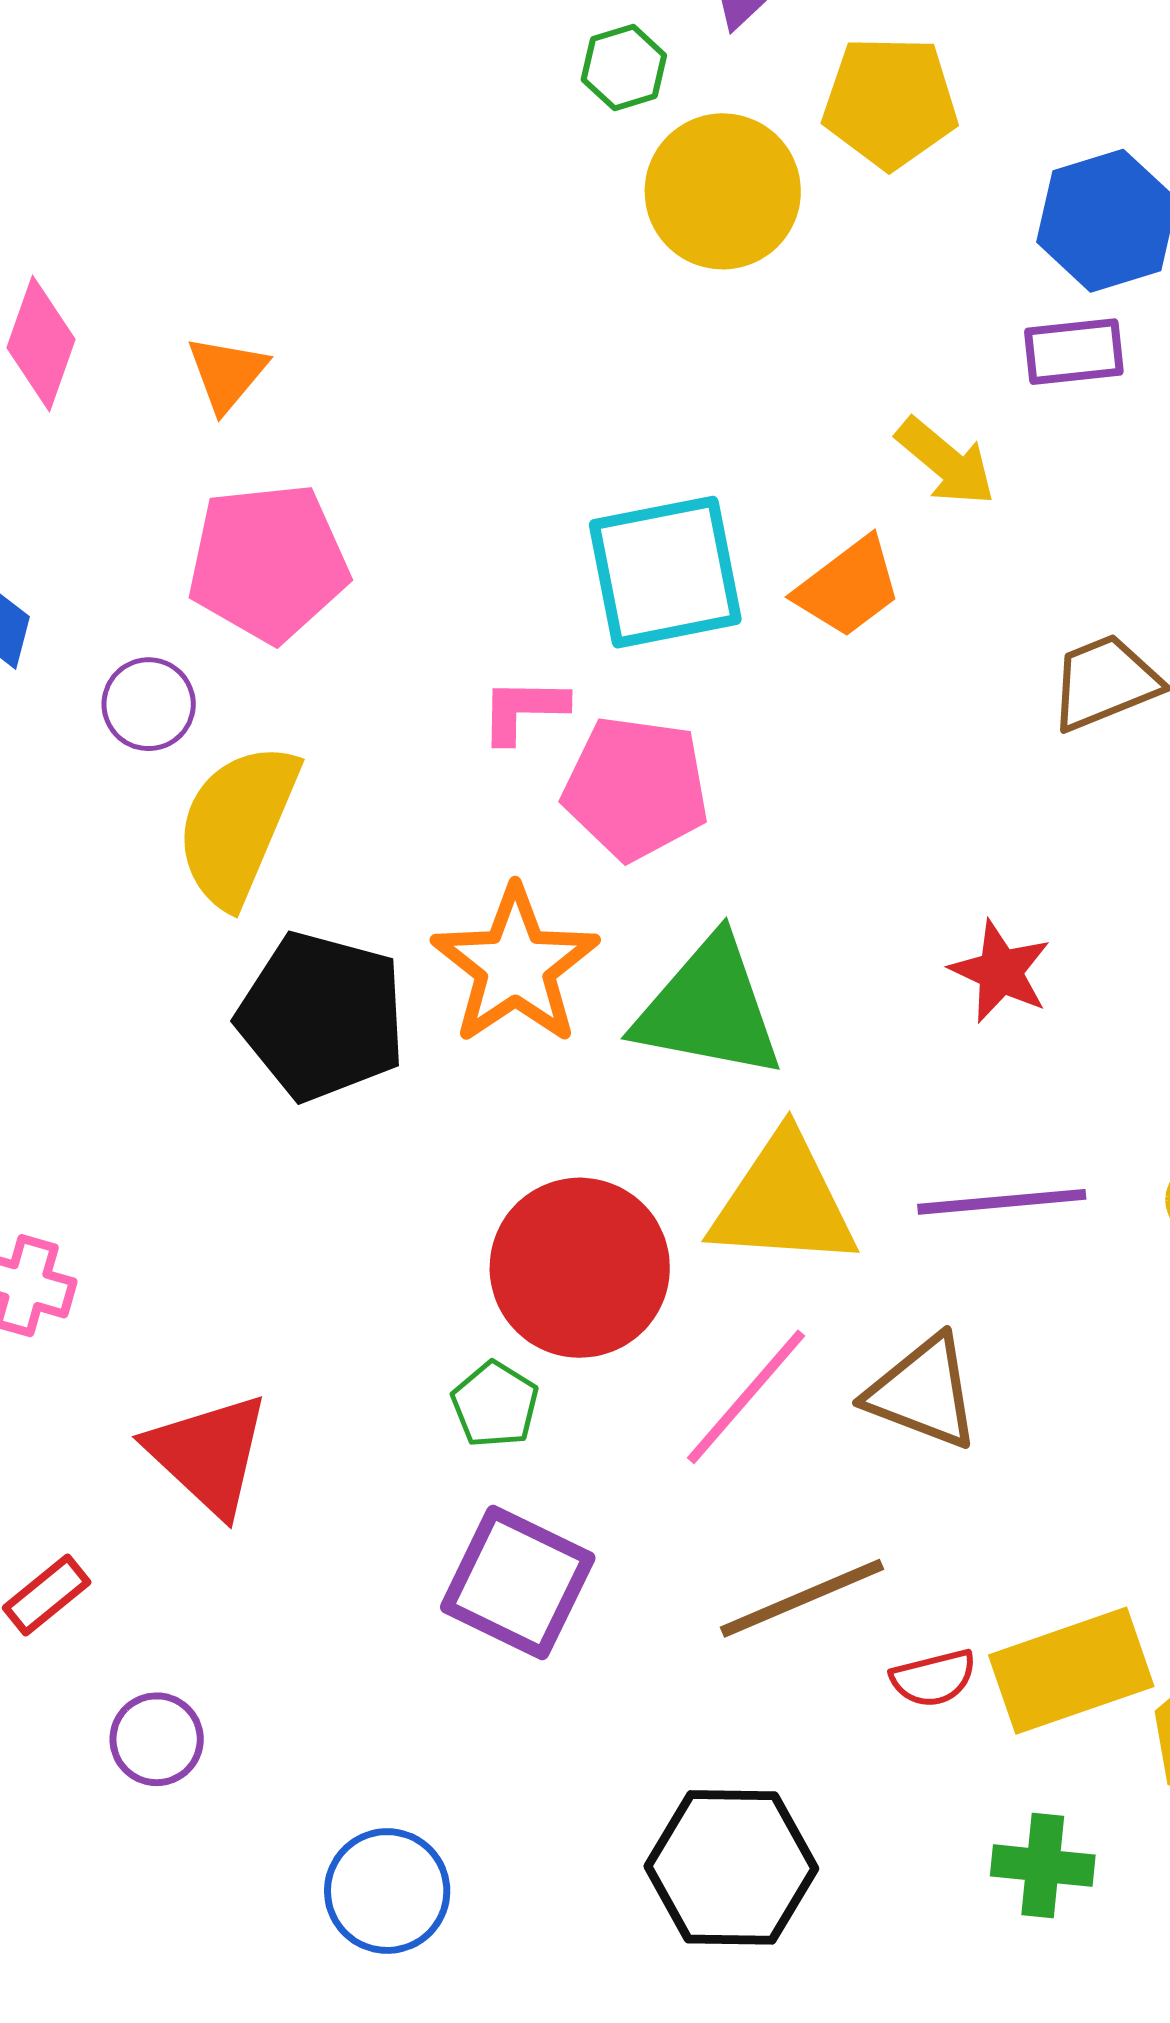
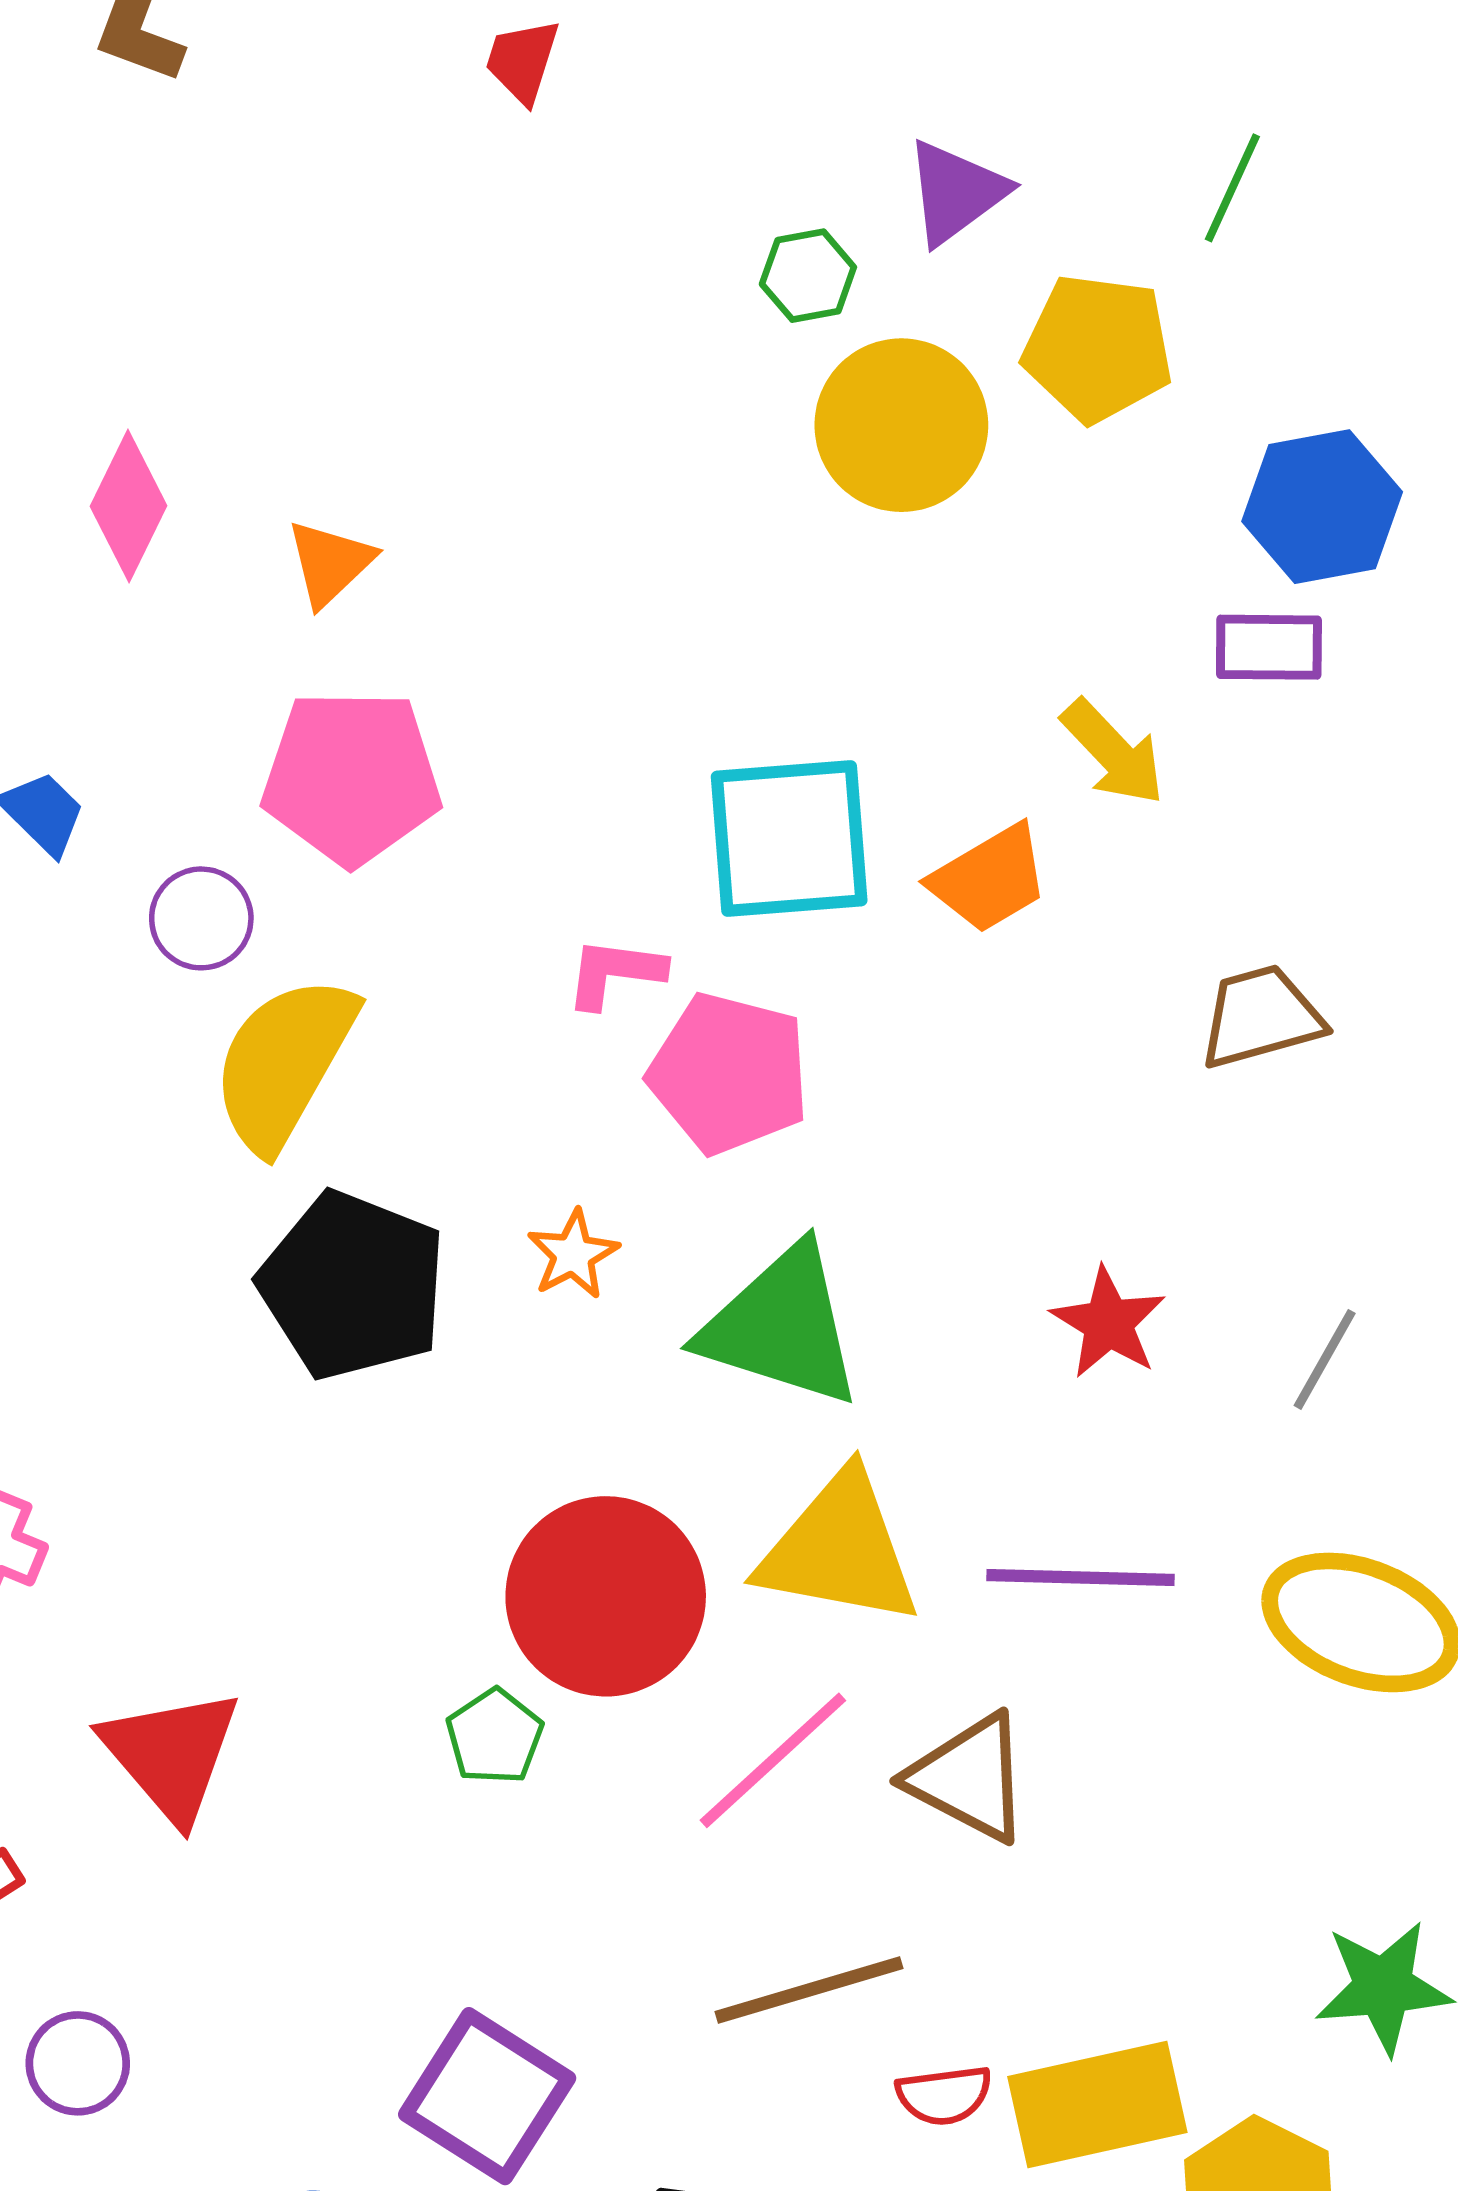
orange star: (515, 966) -> (573, 1254), size x0.5
purple square: (518, 1583) -> (487, 2096), moved

